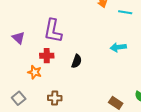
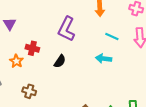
cyan line: (125, 12) -> (112, 37), moved
purple L-shape: (53, 31) -> (67, 29), moved

